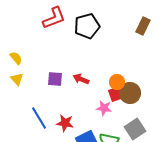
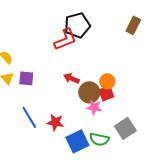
red L-shape: (54, 18) -> (65, 39), moved
purple square: (55, 79) -> (26, 78), moved
brown circle: (130, 93) -> (89, 92), moved

